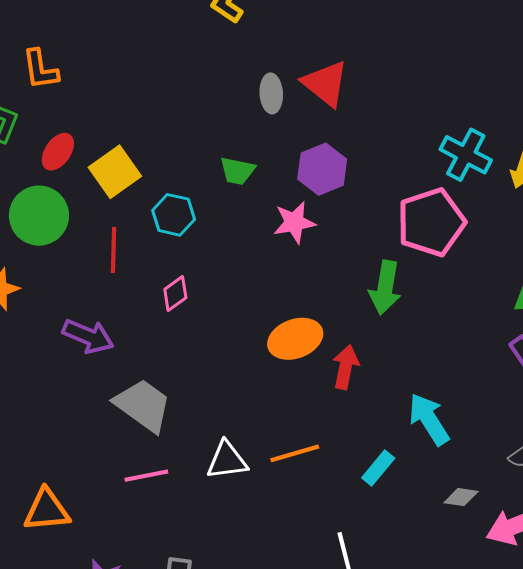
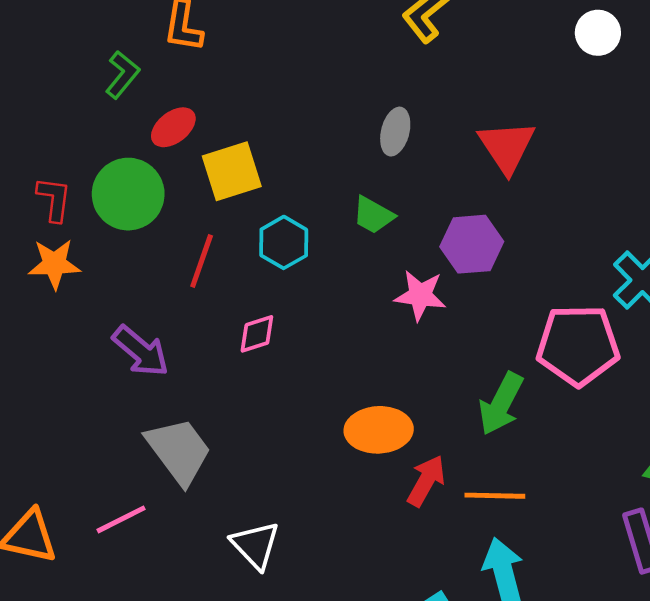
gray ellipse: (271, 93) -> (395, 132), moved
orange line: (295, 453) -> (495, 496), moved
white triangle: (227, 460) -> (255, 545), turned 36
pink line: (146, 476) -> (121, 519), moved, turned -33

